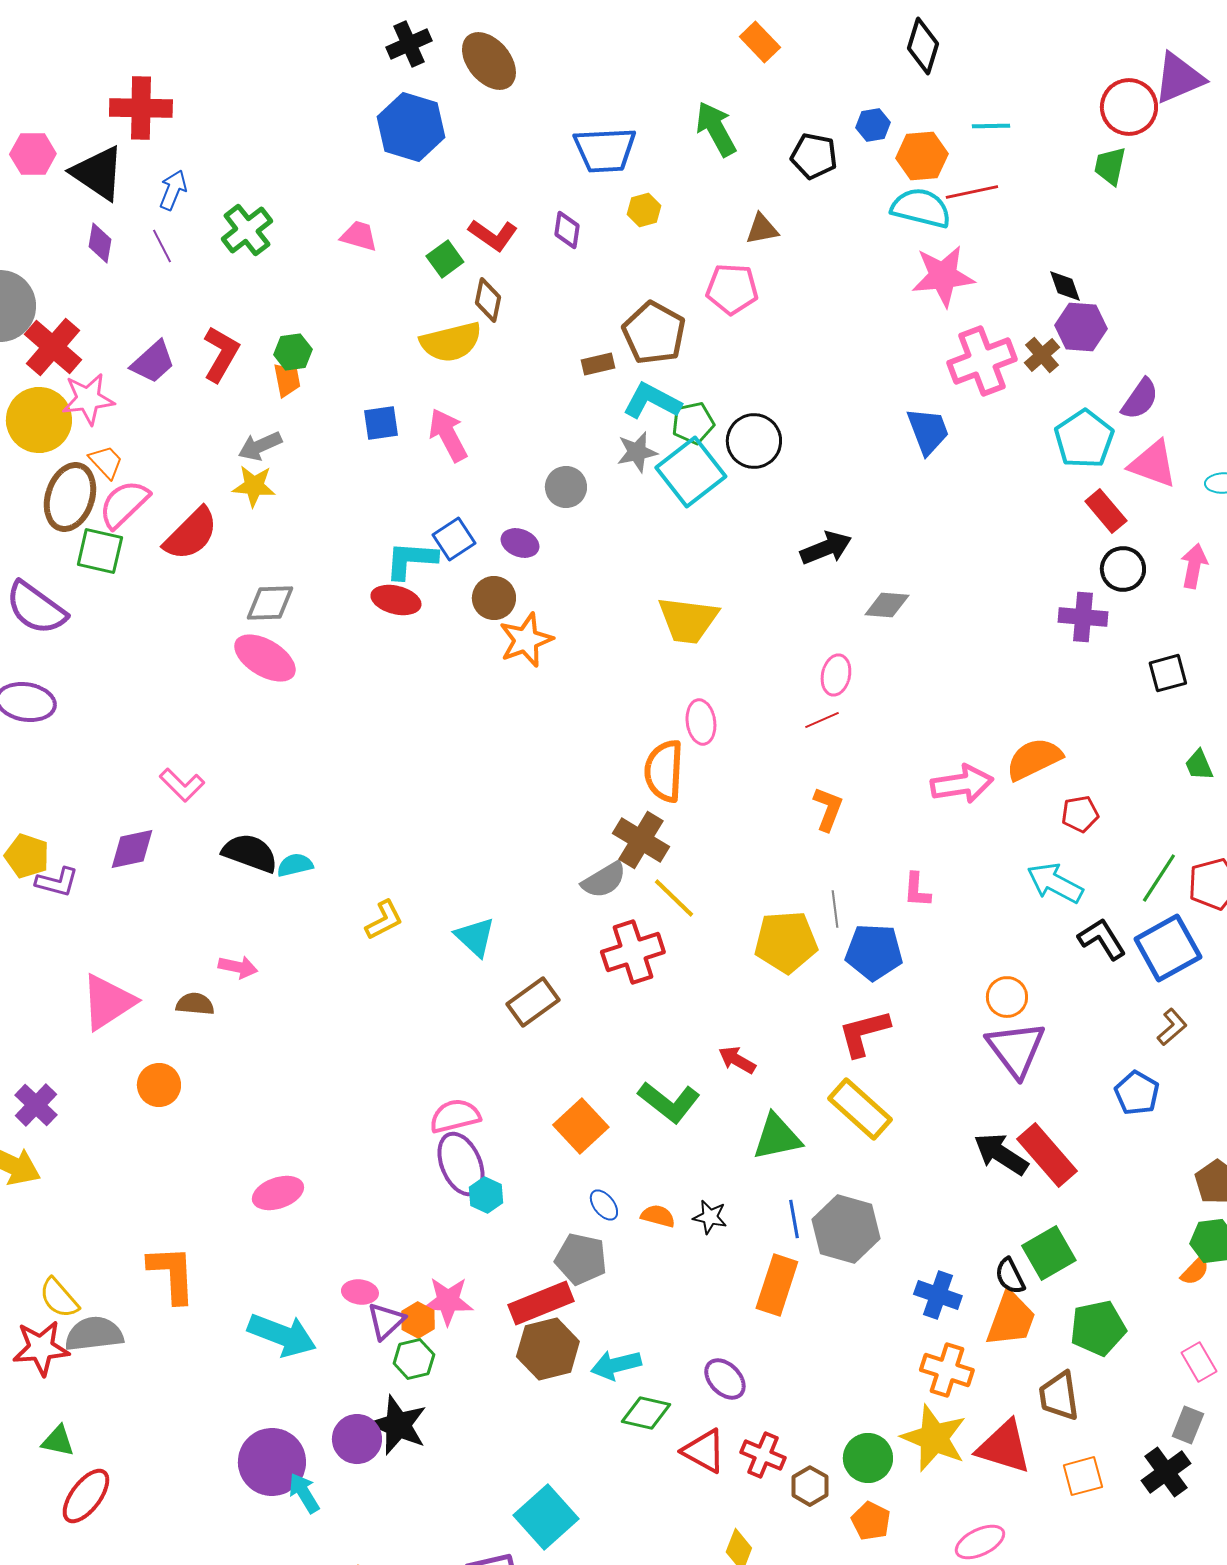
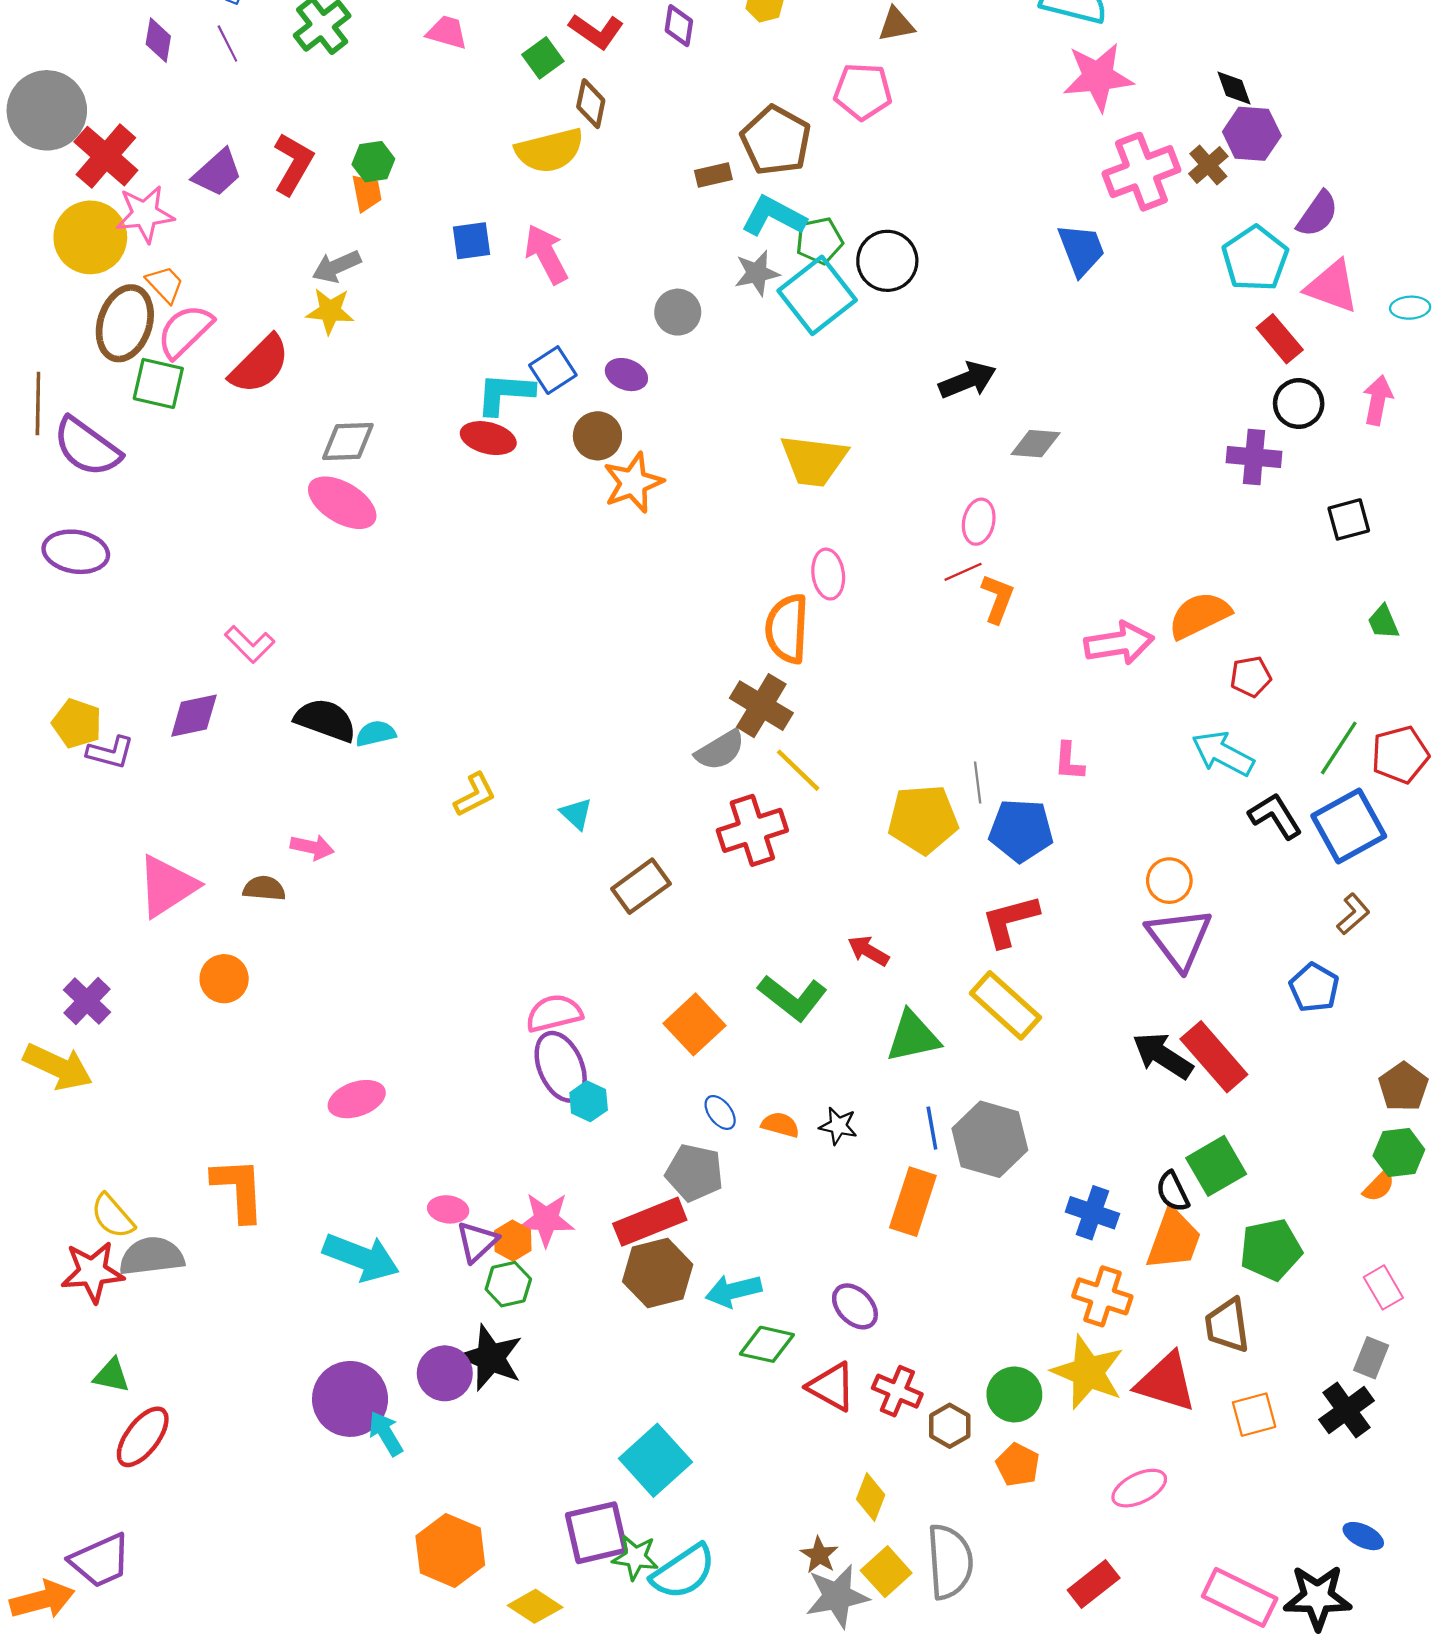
orange L-shape: (828, 809) -> (998, 599), moved
cyan triangle: (475, 937) -> (576, 814), size x0.7

